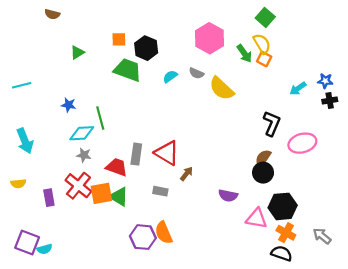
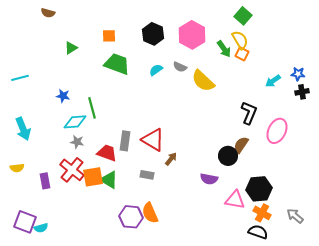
black hexagon: (146, 48) -> (153, 34), moved
pink ellipse: (302, 143) -> (277, 131), turned -50
black circle: (263, 173) -> (228, 156), moved

